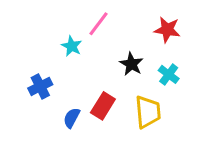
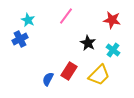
cyan star: (72, 46) -> (28, 20), moved
blue cross: (40, 86) -> (20, 39), moved
yellow trapezoid: (148, 112) -> (99, 75), turned 50

